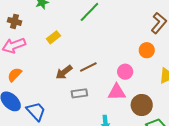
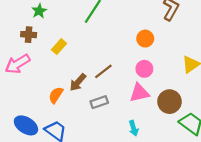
brown cross: (15, 21) -> (29, 35), moved
orange circle: (147, 50) -> (145, 39), moved
orange semicircle: (15, 75) -> (56, 95), moved

